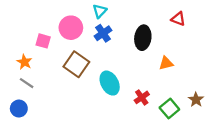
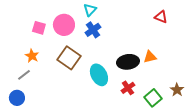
black ellipse: (143, 38) -> (128, 62), moved, turned 75
pink square: (43, 41) -> (39, 28), moved
orange star: (24, 62) -> (32, 56), moved
gray line: (27, 83) -> (24, 75), turned -72

